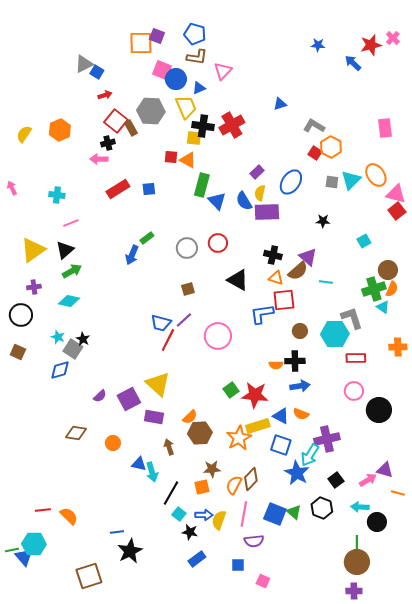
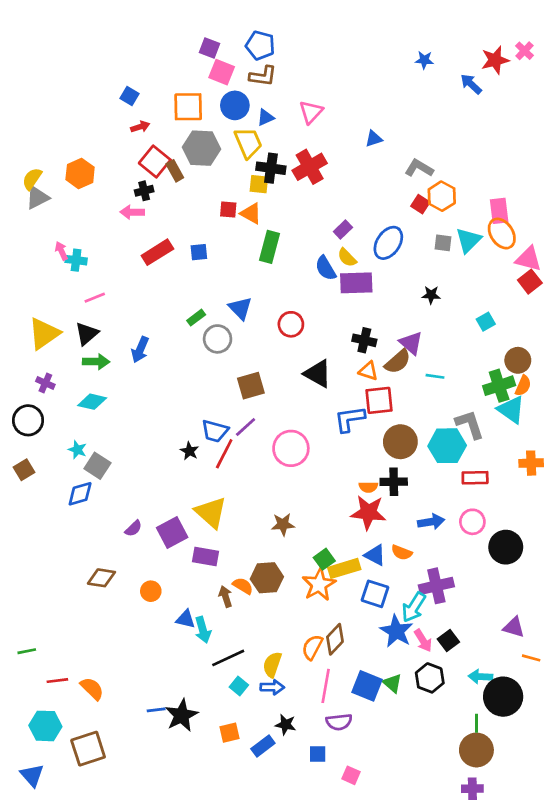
orange square: (141, 43) -> (188, 107), moved
gray triangle: (84, 64) -> (37, 197), moved
pink square: (162, 70) -> (222, 72), moved
pink triangle: (223, 71) -> (311, 112), moved
pink rectangle: (385, 128) -> (499, 211), moved
pink arrow: (12, 188) -> (61, 251), moved
yellow semicircle: (260, 193) -> (347, 258), turned -56
blue triangle: (217, 201) -> (240, 308), moved
gray circle: (187, 248) -> (218, 339), moved
blue arrow: (132, 255) -> (140, 350), moved
green arrow: (72, 271) -> (96, 362), turned 30
purple cross: (34, 287) -> (45, 383), turned 32
brown square: (188, 289) -> (251, 386), size x1.5
cyan triangle: (383, 307) -> (511, 410), size x1.6
brown circle: (300, 331) -> (400, 442), size x1.6
black star: (83, 339) -> (189, 451), moved
brown square: (18, 352) -> (24, 470), turned 35
blue arrow: (300, 386) -> (431, 522), moved
green square: (231, 390) -> (324, 559), moved
red star: (255, 395) -> (368, 512), moved
orange semicircle: (190, 417) -> (243, 586), moved, turned -105
brown star: (212, 469) -> (283, 524), moved
pink arrow: (368, 480) -> (423, 641), moved, turned 90
orange square: (202, 487) -> (230, 733), moved
black line: (171, 493) -> (228, 658), turned 35
yellow semicircle: (219, 520) -> (272, 665), moved
black circle: (377, 522) -> (503, 697), size x1.5
black star: (190, 532) -> (286, 725), moved
green line: (12, 550) -> (27, 651), moved
black star: (130, 551) -> (181, 715), moved
blue triangle: (24, 557) -> (32, 775), moved
brown square: (89, 576) -> (88, 749), moved

